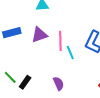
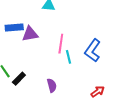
purple triangle: (39, 35) -> (30, 34), moved

